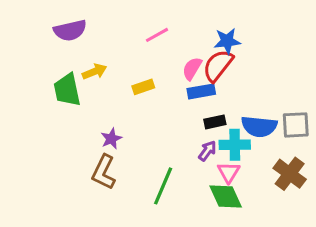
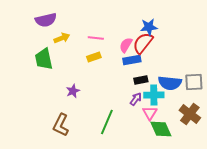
pink line: (157, 35) -> (96, 38), moved, turned 35
yellow arrow: (95, 72) -> (62, 38), moved
brown L-shape: (104, 172) -> (61, 125), moved
green diamond: (226, 197) -> (161, 129), moved

